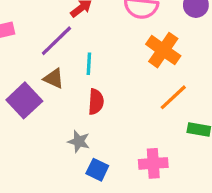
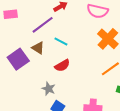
cyan line: (89, 64) -> (61, 42), turned -72
red semicircle: (96, 102) -> (62, 66), turned 49

